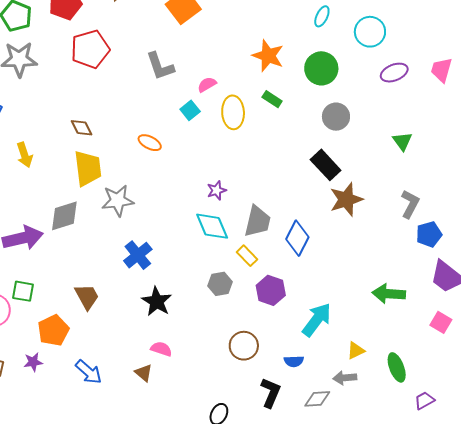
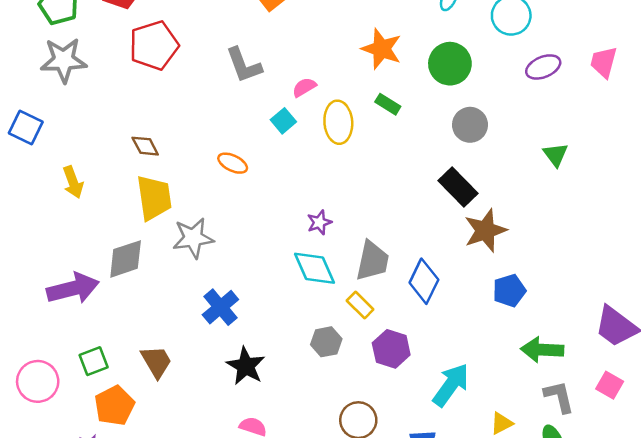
gray L-shape: (410, 204) -> (559, 397), moved, turned -40
blue pentagon: (429, 234) -> (509, 291), moved
green square: (23, 291) -> (94, 361), moved, turned -30

